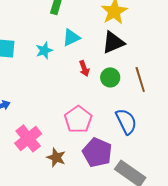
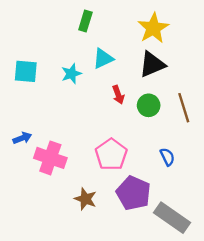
blue semicircle: (126, 121) -> (167, 157), size x0.6
pink cross: (28, 138) -> (50, 158), moved, turned -32

